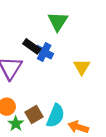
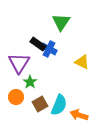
yellow triangle: (82, 67) -> (82, 62), turned -35
green star: (16, 124) -> (30, 82), moved

